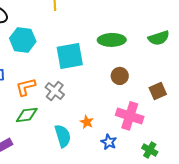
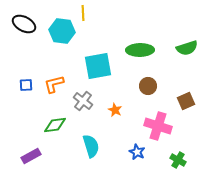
cyan hexagon: (23, 40) -> (62, 31), moved
orange L-shape: (26, 87) -> (54, 84), moved
orange star: (87, 122) -> (115, 110), moved

